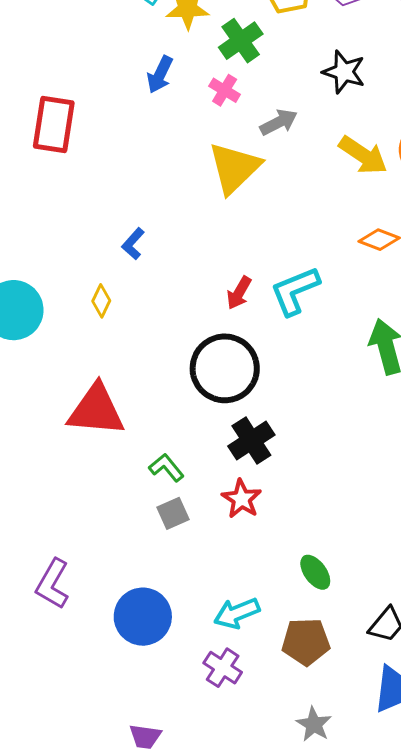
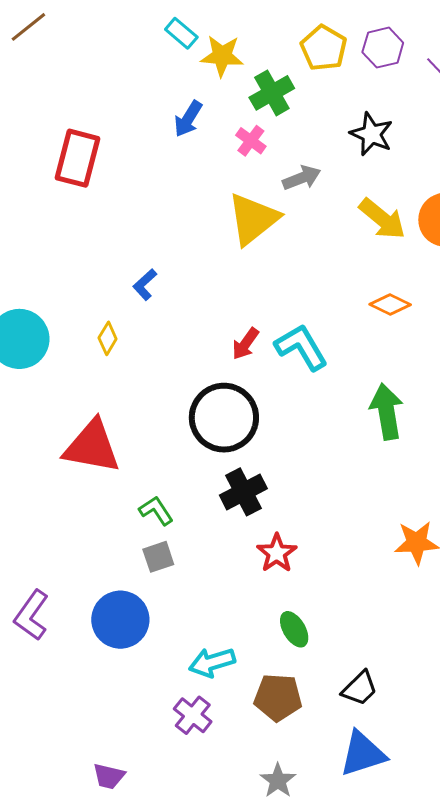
cyan L-shape: (295, 291) -> (301, 347), turned 76
red star: (242, 499) -> (277, 553), moved
blue circle: (143, 617) -> (120, 620), moved

